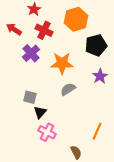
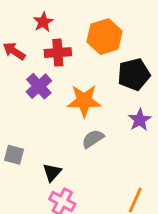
red cross: (44, 30) -> (58, 53), turned -30
gray square: (30, 97) -> (14, 155), moved

